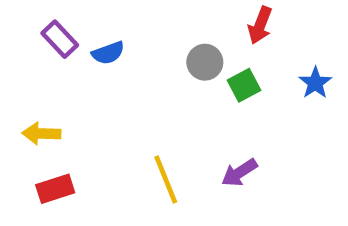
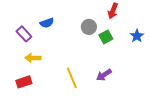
purple rectangle: (60, 39) -> (24, 34), moved
yellow arrow: (41, 134) -> (33, 58), moved

